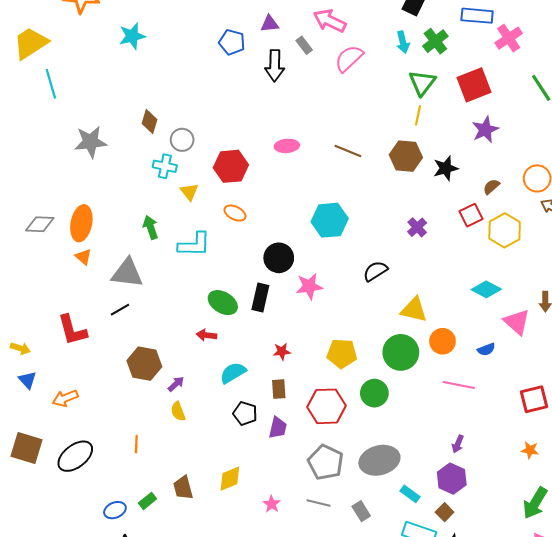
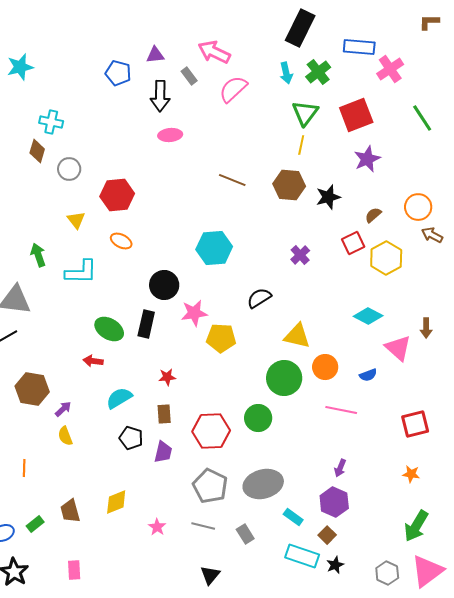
pink ellipse: (287, 146) -> (170, 135), moved
cyan cross: (165, 166) -> (51, 122), moved
yellow pentagon: (342, 353) -> (221, 338), moved

